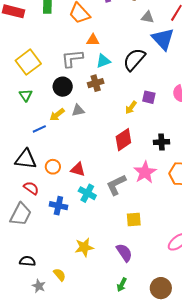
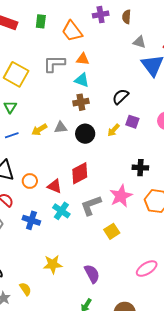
gray L-shape: (72, 58) -> (54, 64), moved
black semicircle: (134, 59) -> (121, 97), moved, size x0.7
cyan triangle: (103, 61) -> (82, 80), moved, turned 35
yellow square: (28, 62) -> (16, 74), turned -30
black circle: (63, 87) -> (85, 134), moved
blue line: (39, 129) -> (12, 135), moved
red diamond: (123, 140) -> (80, 173), moved
yellow square: (134, 219) -> (112, 231), moved, turned -35

